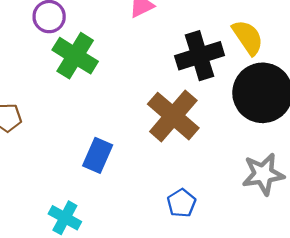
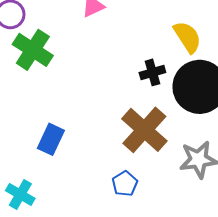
black cross: (200, 56) -> (152, 72), moved, size x0.6
brown cross: (173, 116) -> (144, 130), moved

